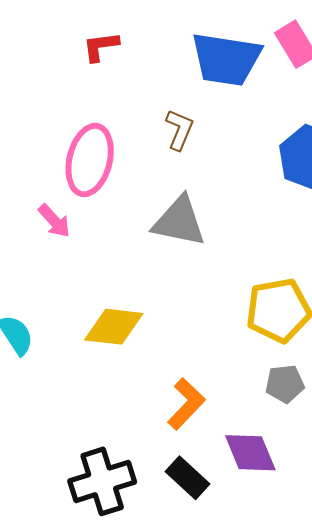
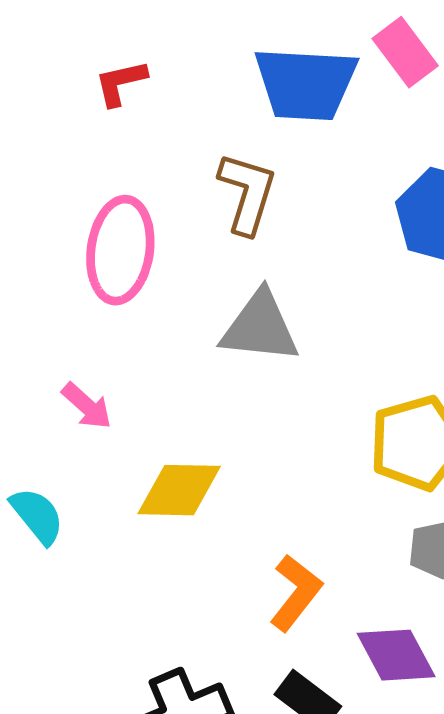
brown L-shape: (179, 130) -> (247, 193), size x1.4
pink arrow: (54, 221) -> (87, 406), moved

